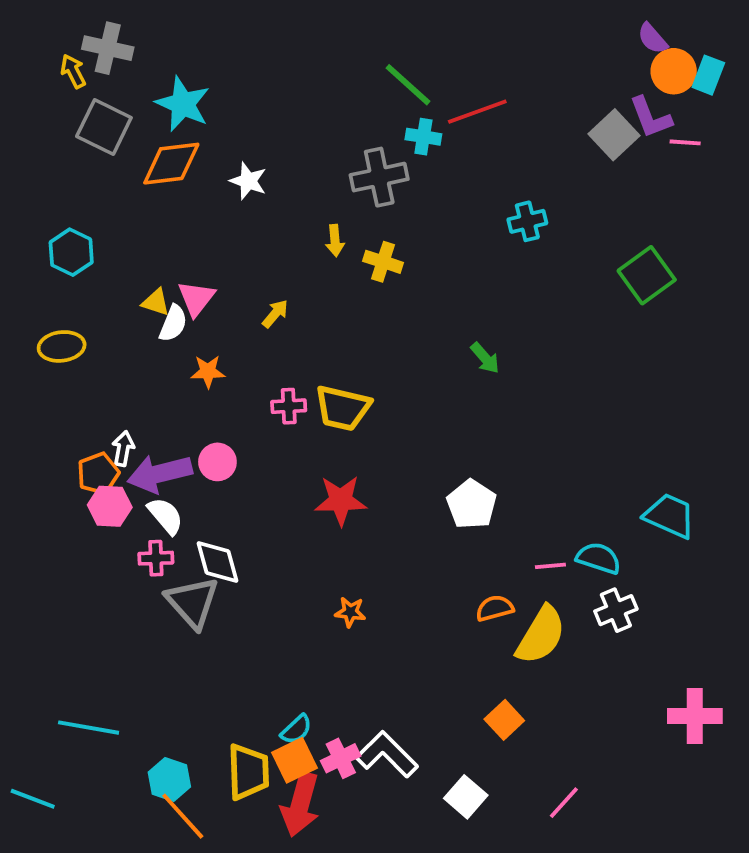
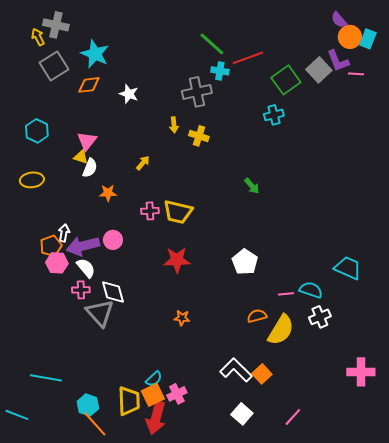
gray square: (104, 127) -> (54, 66), turned 32
orange diamond: (171, 164) -> (89, 85), size x0.7
green square: (647, 275) -> (286, 80), moved
pink triangle: (196, 298) -> (87, 141), moved
white L-shape: (387, 754) -> (236, 370), moved

